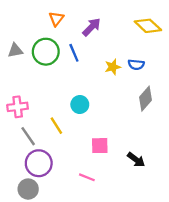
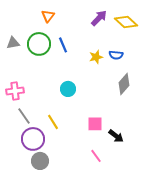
purple arrow: (92, 27) -> (99, 18), moved
yellow line: (56, 126) -> (53, 122), moved
pink square: (100, 146) -> (95, 124), moved
pink line: (87, 177) -> (96, 156), moved, turned 32
gray circle: (28, 189) -> (40, 161), moved

